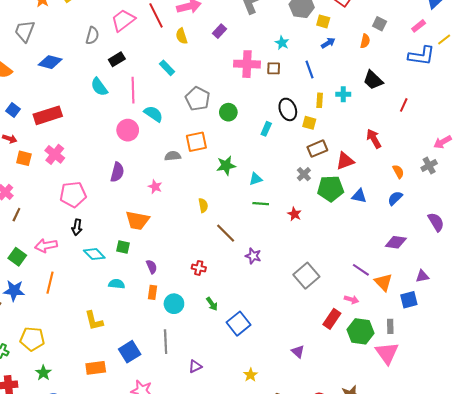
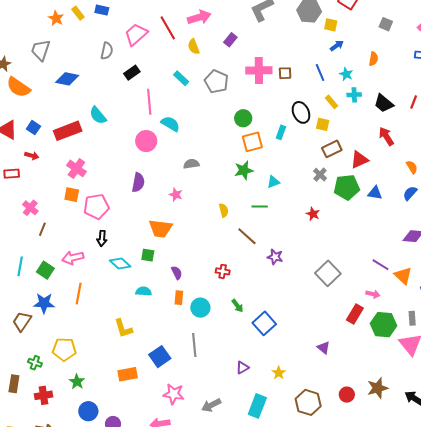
orange semicircle: (365, 41) -> (373, 59), moved
cyan star: (282, 43) -> (346, 74), moved
black trapezoid: (373, 80) -> (384, 103), moved
cyan semicircle: (99, 87) -> (98, 115), moved
gray pentagon: (198, 99) -> (216, 82), moved
yellow rectangle: (320, 100) -> (332, 102), turned -40
orange square: (196, 142) -> (252, 142), moved
orange square: (24, 158) -> (72, 195), moved
green line: (261, 204) -> (260, 207), moved
purple triangle: (195, 366) -> (242, 368), moved

